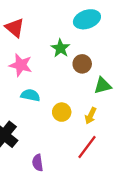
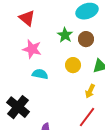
brown circle: (82, 64) -> (86, 39), moved
yellow circle: (62, 112) -> (73, 65), moved

